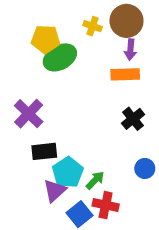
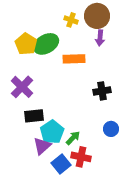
yellow pentagon: (46, 39) -> (26, 44), moved, turned 30
orange rectangle: (125, 74) -> (74, 59), moved
black cross: (133, 119) -> (102, 91), turned 30

